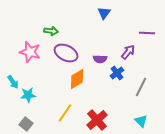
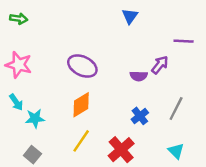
green arrow: (51, 31) -> (19, 19), moved
pink star: (30, 52) -> (19, 65), moved
purple semicircle: (100, 59) -> (139, 76), moved
blue cross: (117, 73) -> (140, 116), moved
orange diamond: (77, 79) -> (81, 105), moved

